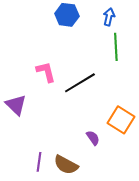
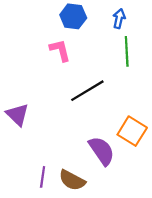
pink L-shape: (46, 72) -> (60, 50), moved
purple semicircle: (93, 138) -> (102, 151), size x1.8

